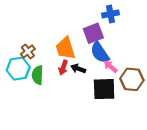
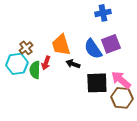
purple square: (93, 33) -> (111, 44), moved
pink arrow: (110, 66) -> (121, 80), moved, size x1.5
red arrow: (63, 68) -> (46, 63), moved
brown hexagon: (132, 79) -> (122, 98), moved

